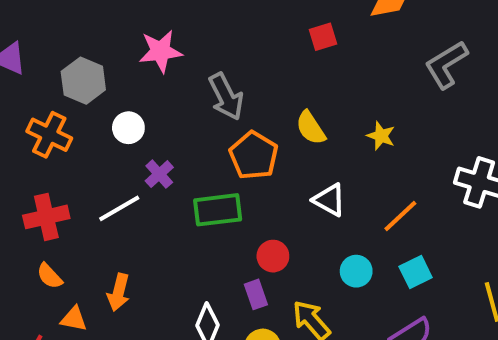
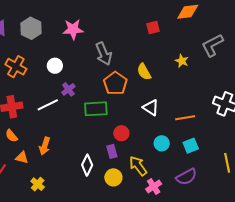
gray hexagon: (83, 81) -> (31, 28), moved
yellow star: (381, 136) -> (182, 61), moved
orange line: (400, 216) -> (185, 118), turned 30

